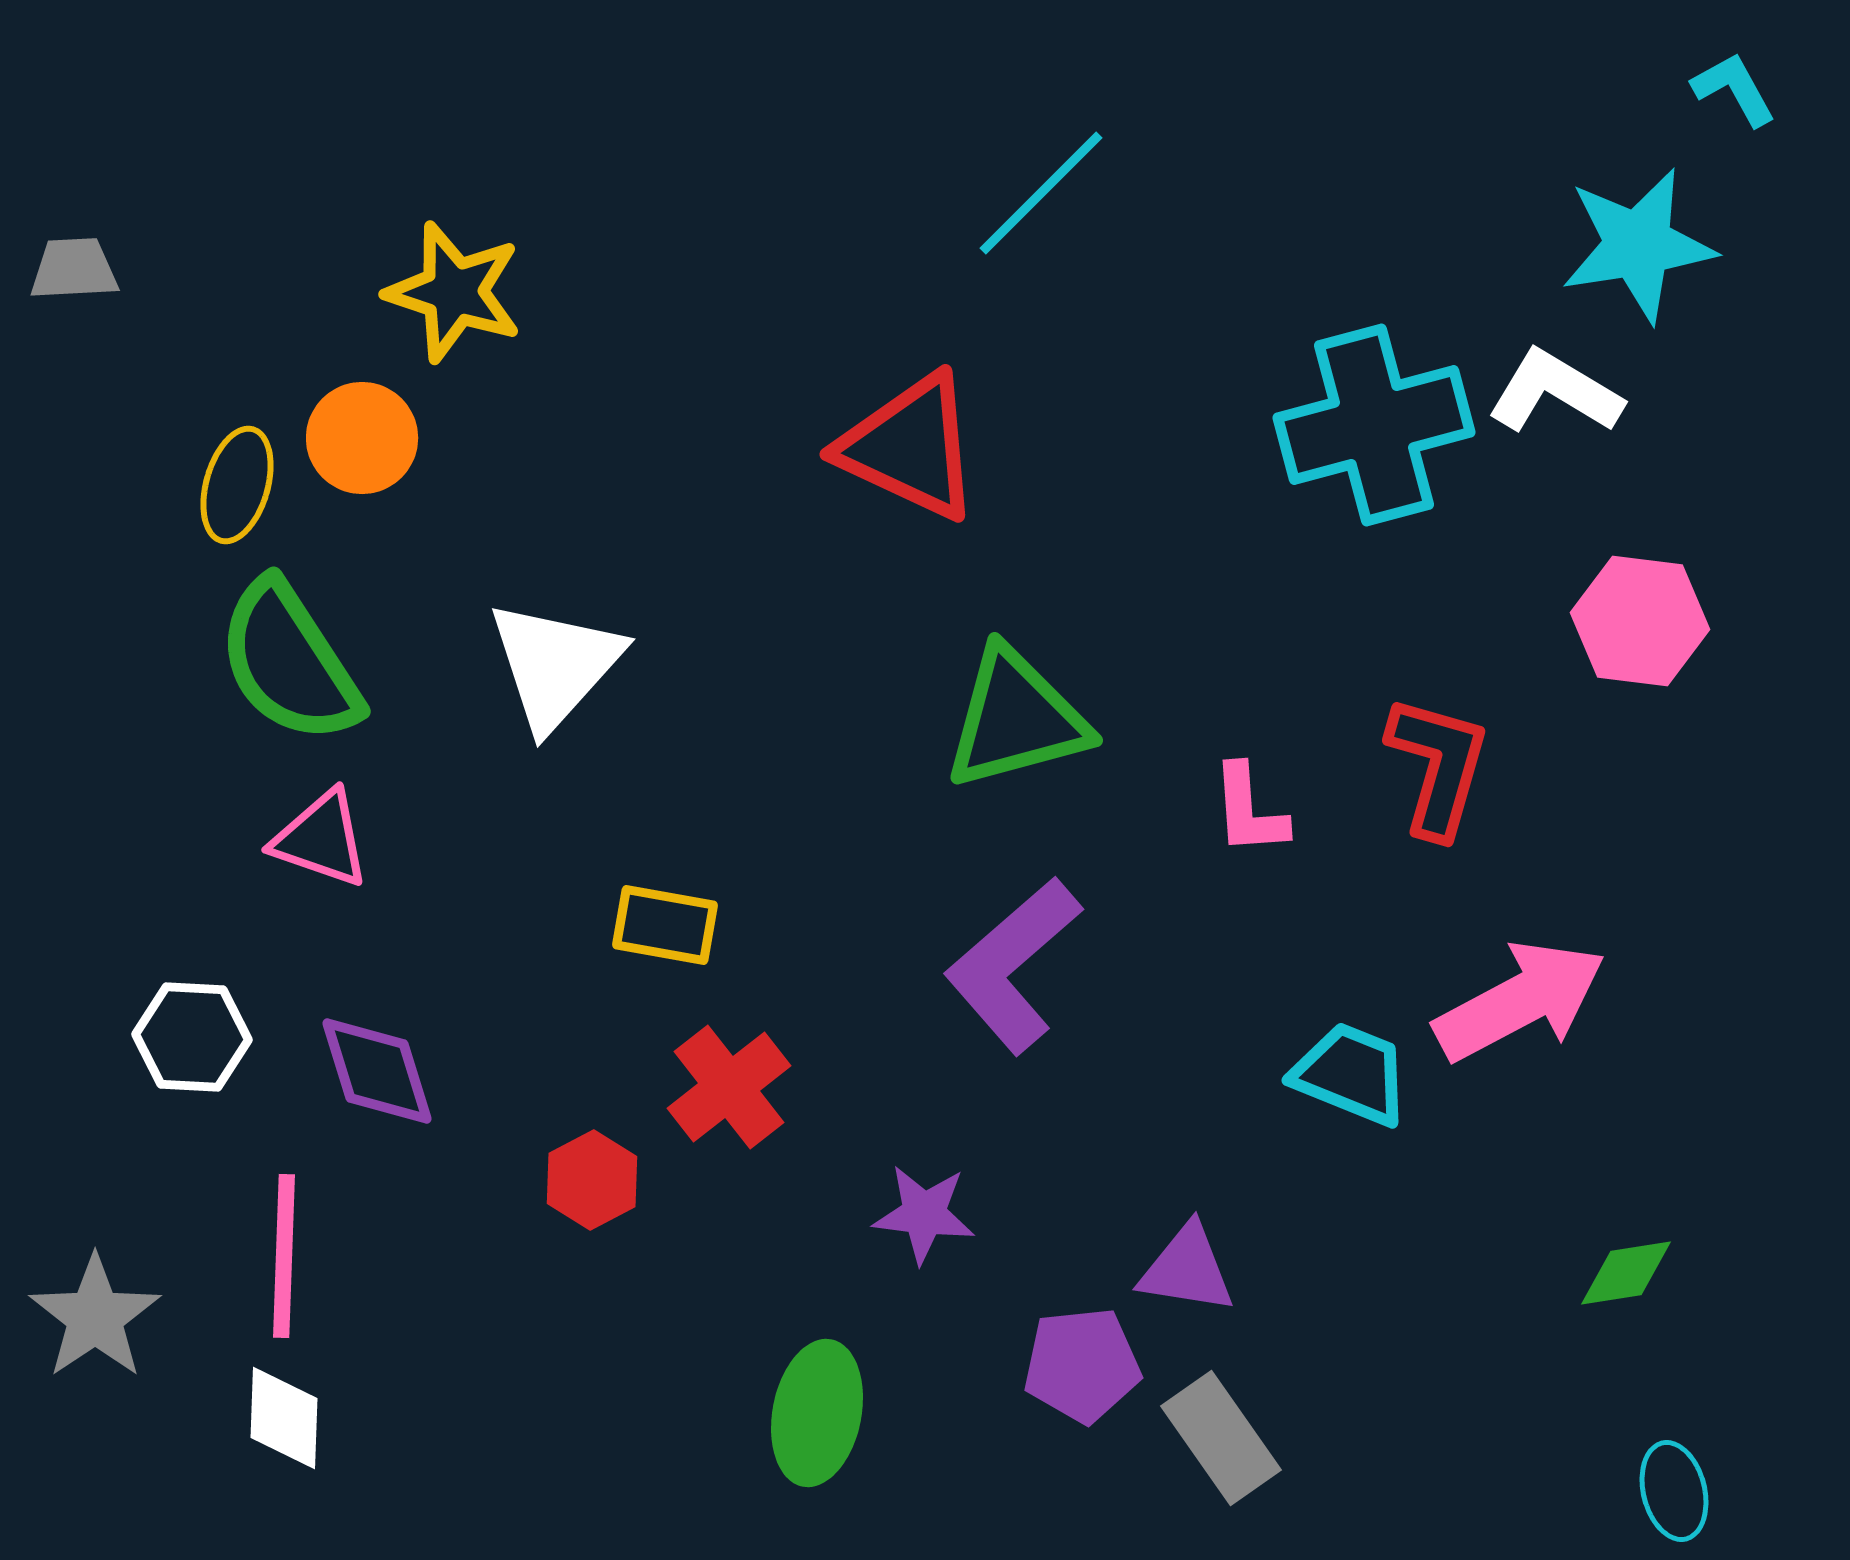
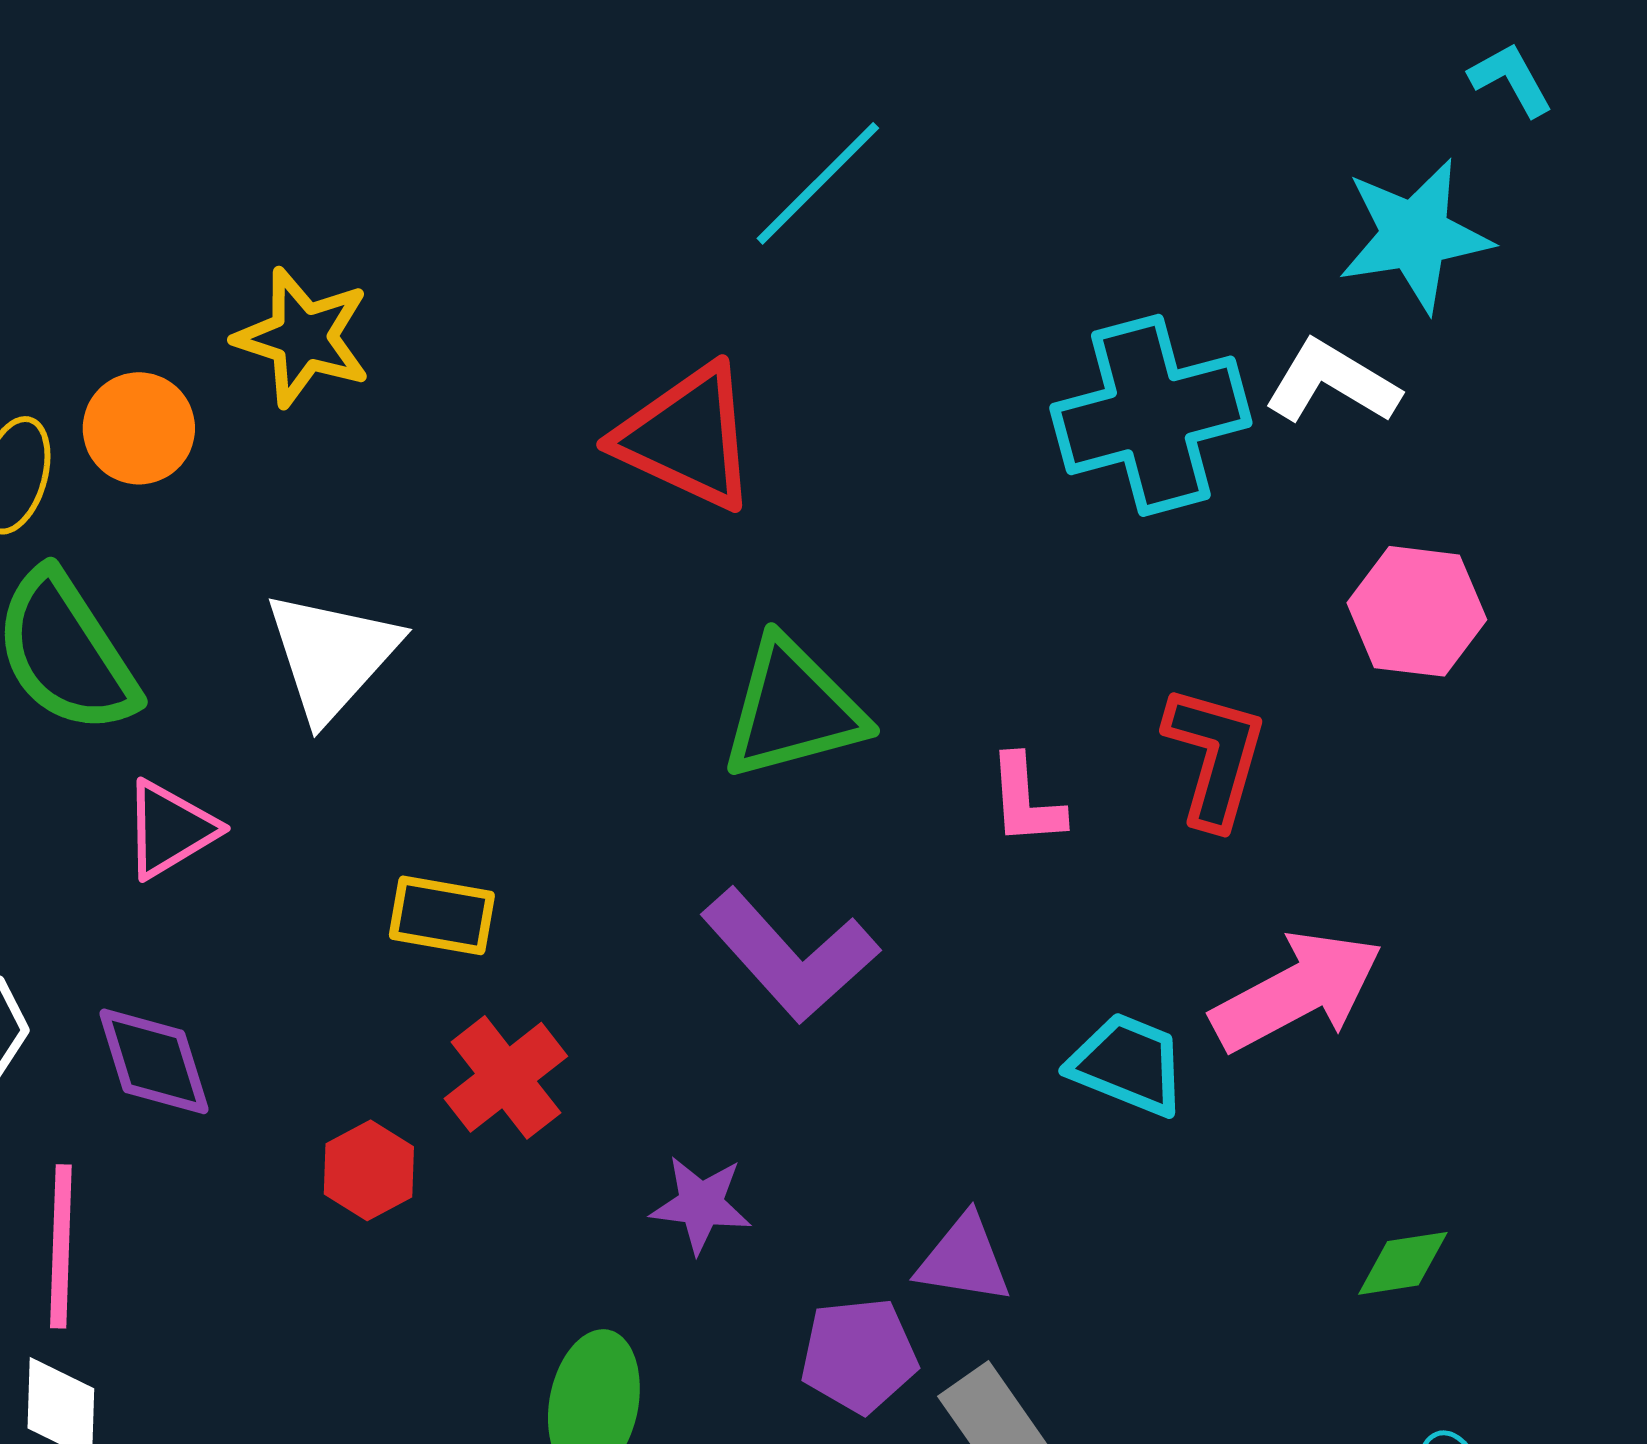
yellow star: (454, 292) -> (303, 337), moved
pink triangle: (321, 839) -> (170, 829), moved, turned -50
purple L-shape: (1013, 965) -> (790, 955), turned -91

